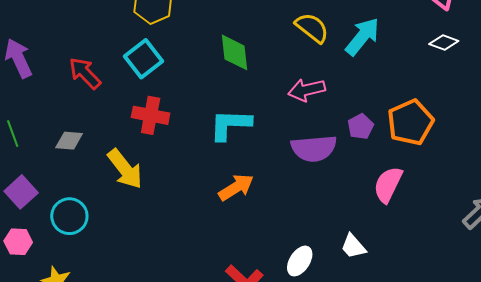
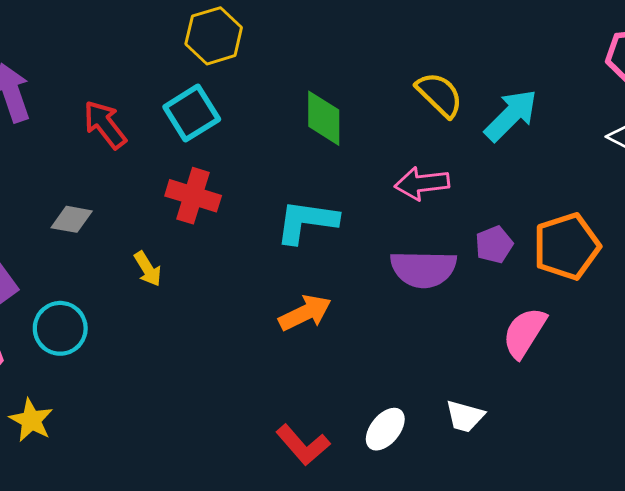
yellow arrow: (125, 169) -> (148, 269), size x0.6
white trapezoid: (353, 246) -> (465, 416), turned -40

